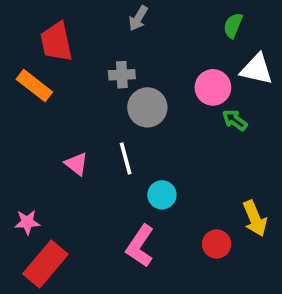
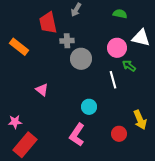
green semicircle: (233, 25) -> (120, 14), moved, turned 80
red trapezoid: (56, 42) -> (48, 23), moved
white line: (126, 158) -> (113, 80), moved

